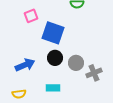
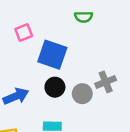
gray cross: (94, 73) -> (106, 82), moved

